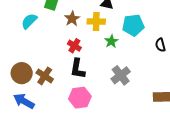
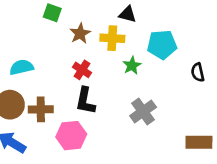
cyan semicircle: (29, 21) -> (21, 67), moved, turned 30
brown cross: (45, 76) -> (41, 109), turned -36
pink hexagon: (80, 98) -> (71, 136), moved

